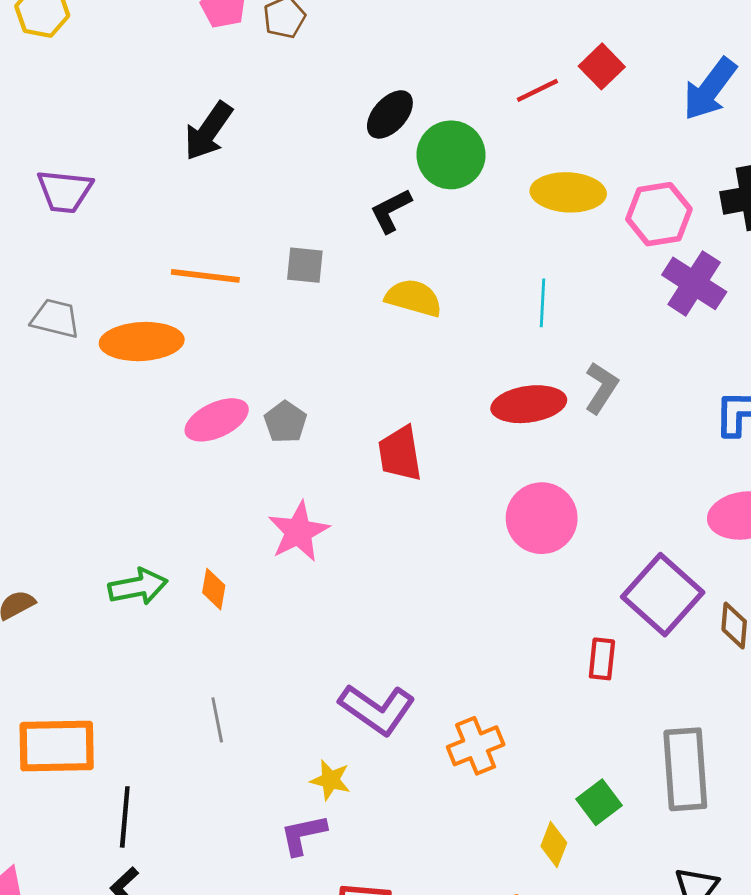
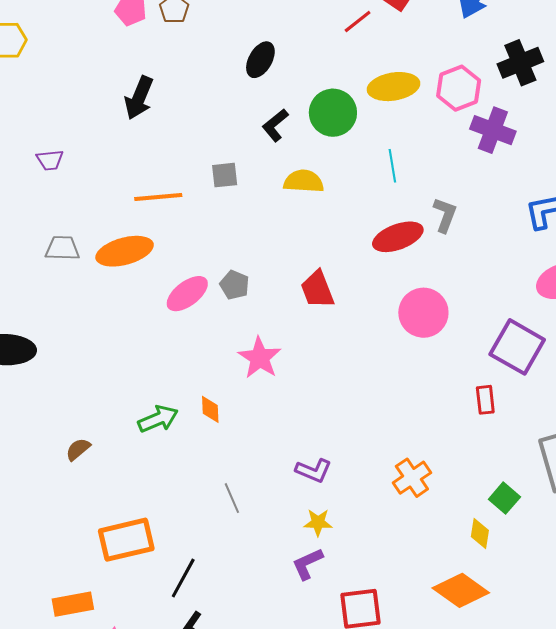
green circle: (451, 155) -> (333, 113), moved
purple trapezoid: (65, 191) -> (50, 160), size x0.7
purple L-shape: (377, 709) -> (314, 471), moved, size x0.7
black line: (125, 817) -> (183, 578), turned 36

